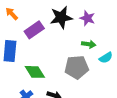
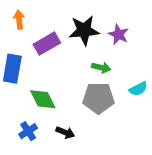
orange arrow: (12, 14) -> (19, 20), turned 32
green arrow: (89, 44) -> (101, 68), moved

